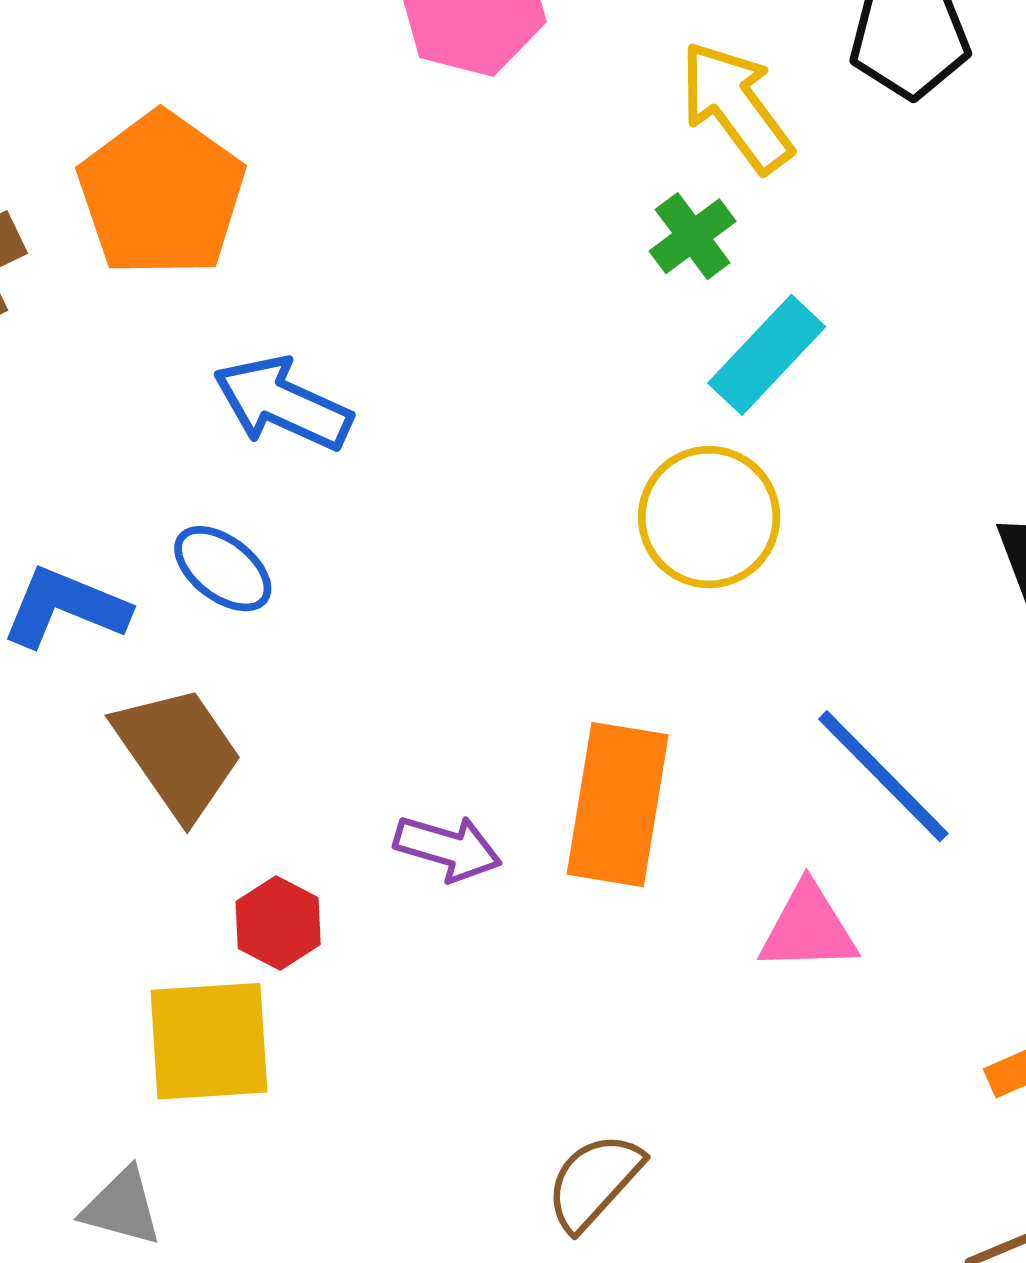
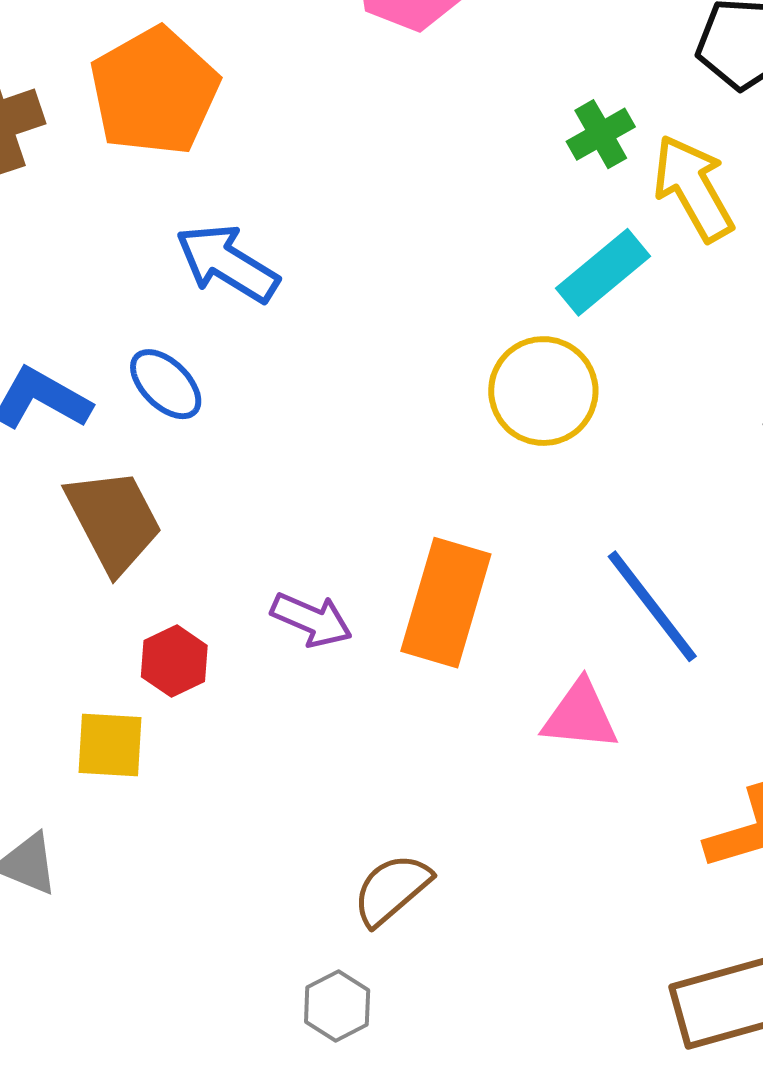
yellow arrow: (736, 107) -> (693, 188), moved
green cross: (693, 236) -> (601, 134), moved
yellow square: (209, 1041) -> (110, 745), size x0.7

